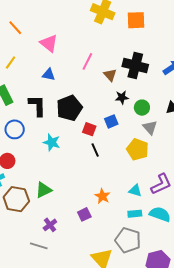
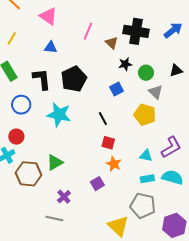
red square: (89, 129) -> (108, 143), moved
cyan star: (52, 142) -> (59, 115), size x1.4

